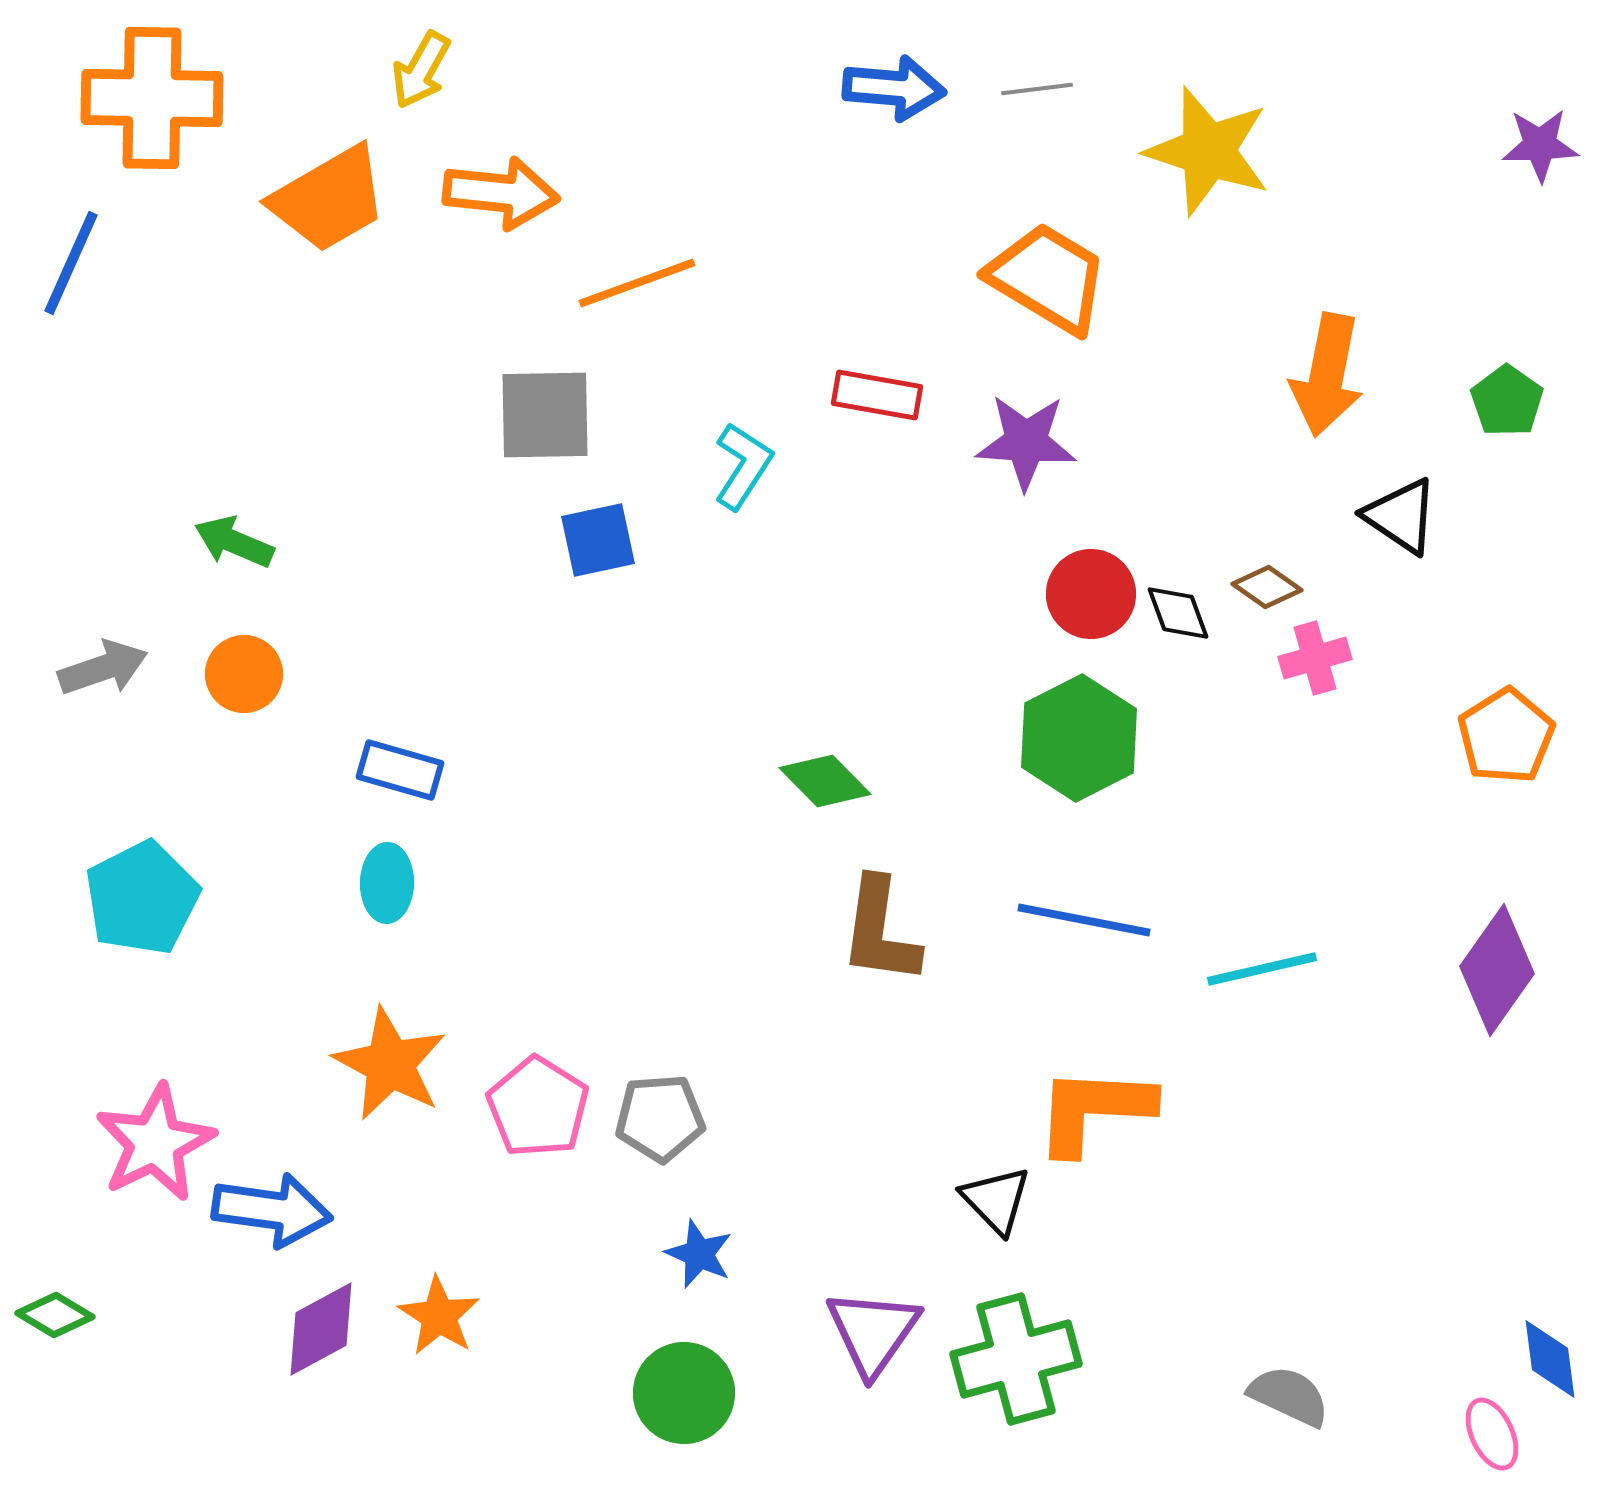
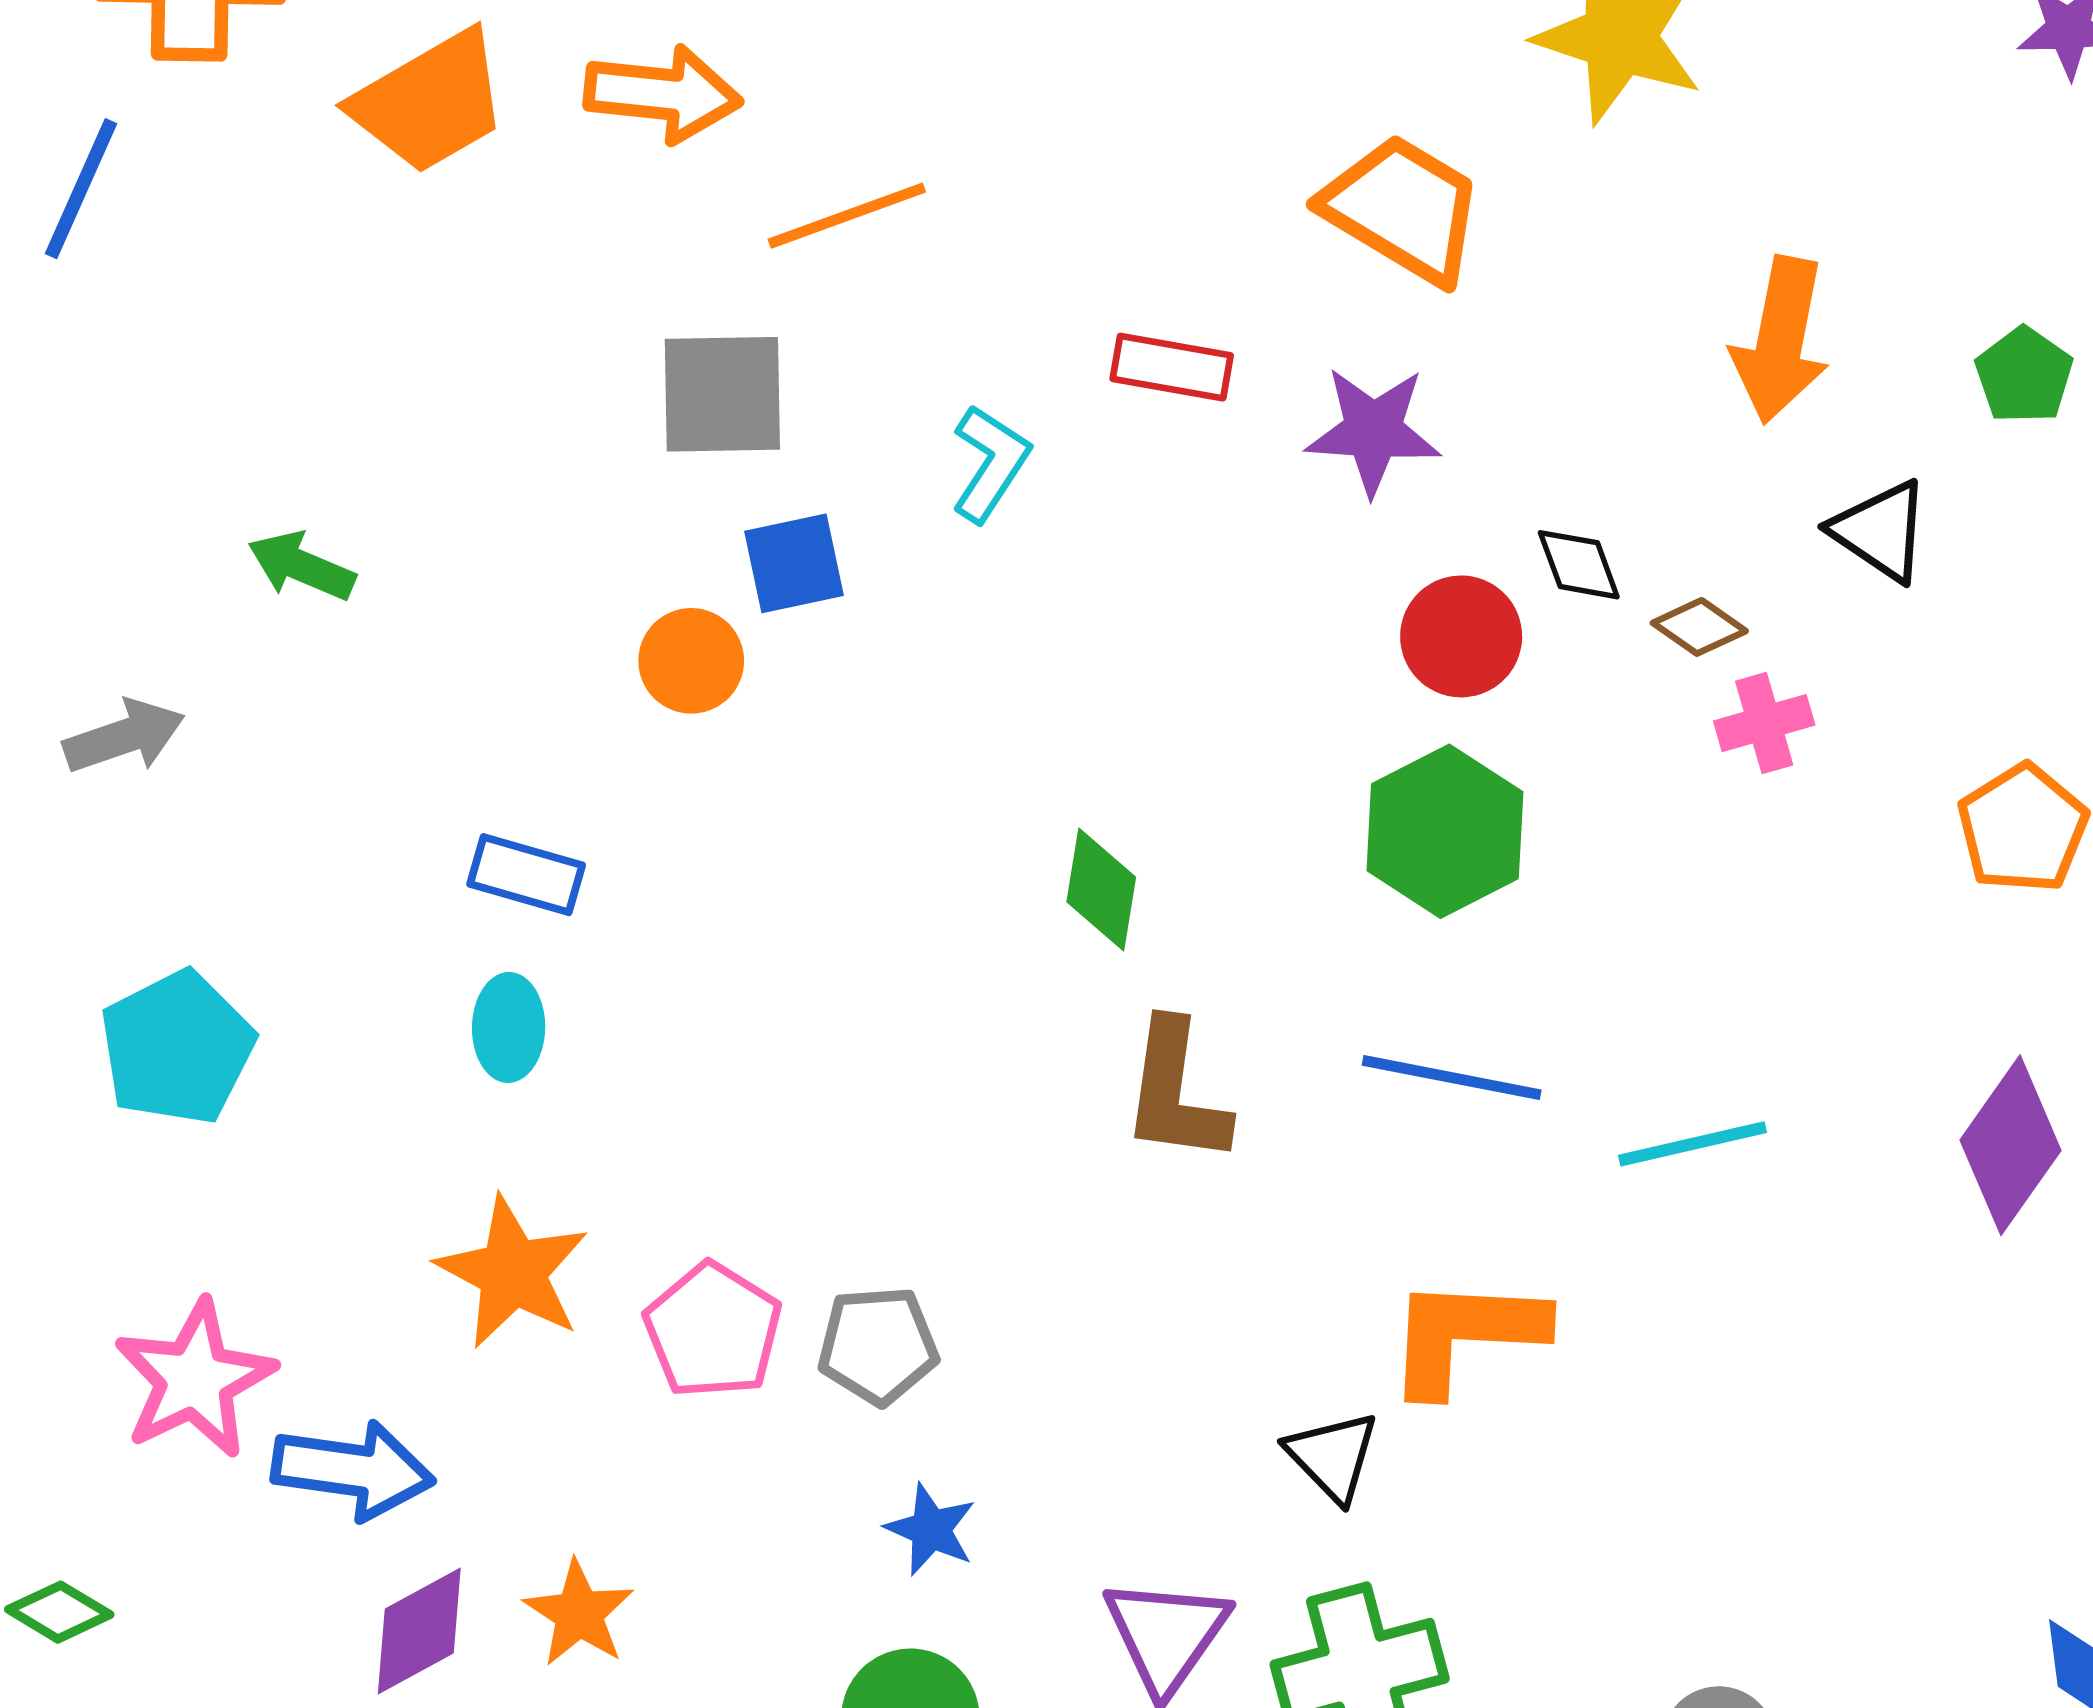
black diamond: (1178, 613) -> (1579, 565), moved
orange circle: (244, 674) -> (691, 661), moved
green diamond: (825, 781) -> (1101, 889), turned 54

